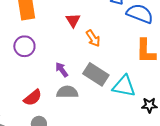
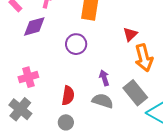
orange arrow: (93, 38) -> (144, 58), size x1.5
red semicircle: (33, 98) -> (68, 95), turned -60

